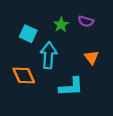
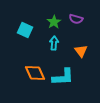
cyan arrow: (49, 55) -> (54, 43), moved, size x0.6
orange diamond: (24, 76) -> (35, 73), moved

